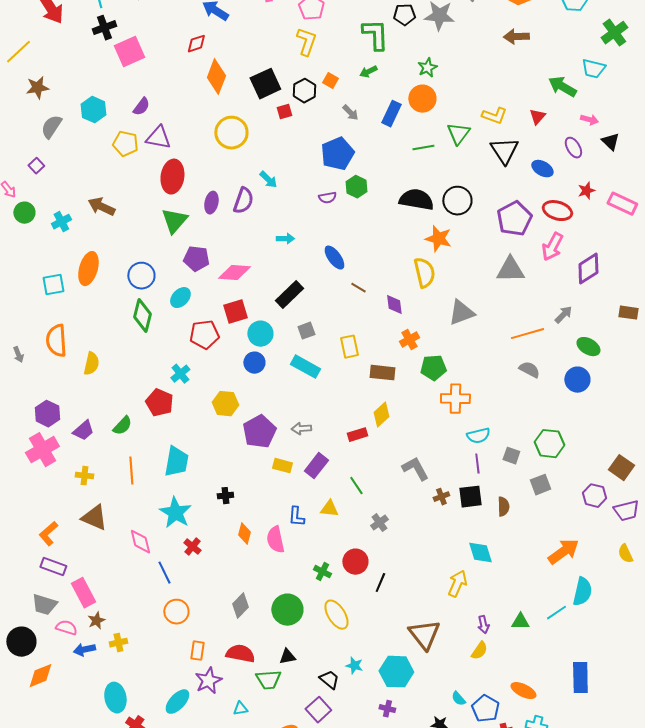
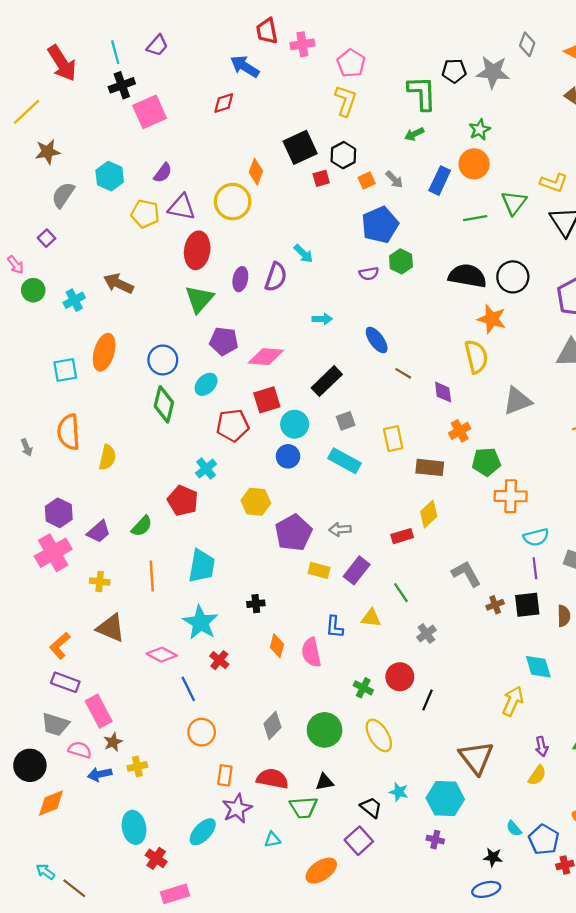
orange diamond: (216, 77) -> (256, 172), moved, size x0.7
orange square: (330, 81) -> (367, 181), moved, turned 35
yellow circle: (231, 133) -> (233, 202), moved
pink diamond: (140, 542) -> (162, 655), turned -48

